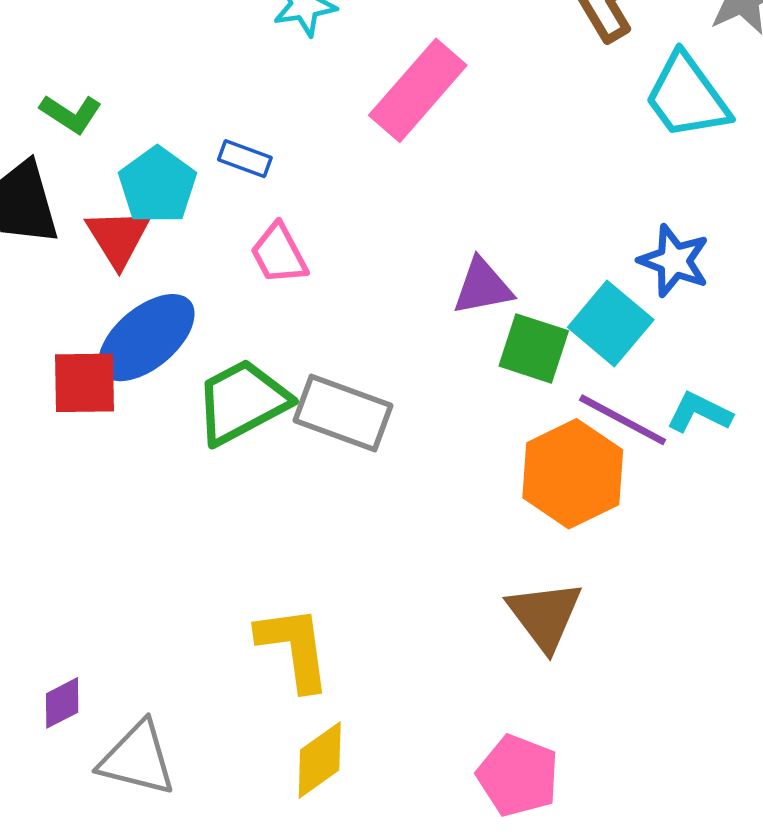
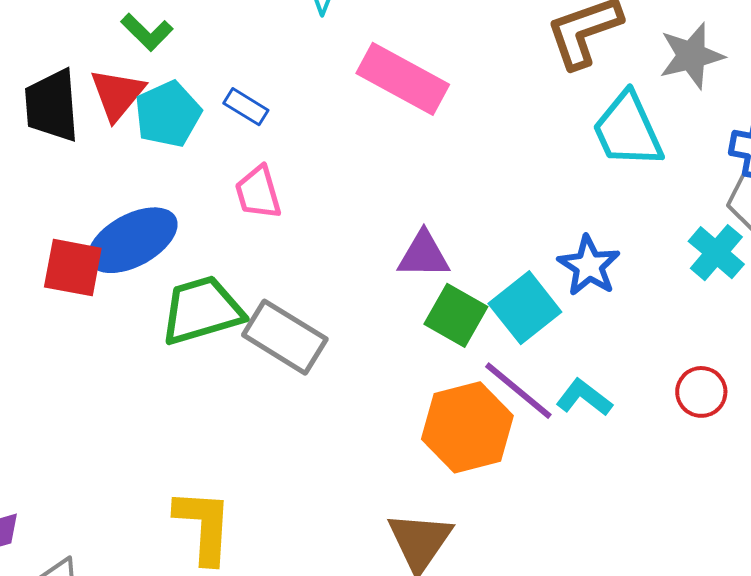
pink rectangle: (418, 90) -> (403, 79), turned 66
green L-shape: (71, 114) -> (147, 32), moved
red triangle: (118, 237) -> (117, 94), moved

